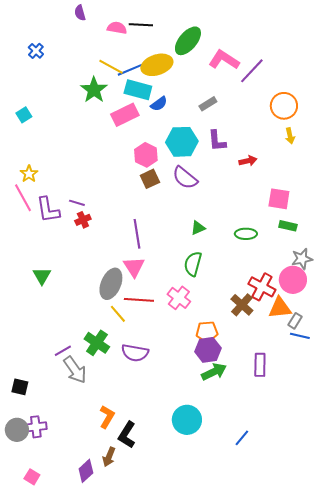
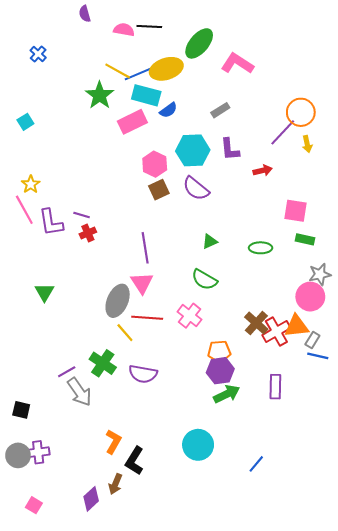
purple line: (252, 71) -> (283, 132), moved
green semicircle: (193, 264) -> (204, 280), turned -75
red cross: (262, 287) -> (276, 332), moved, turned 32

